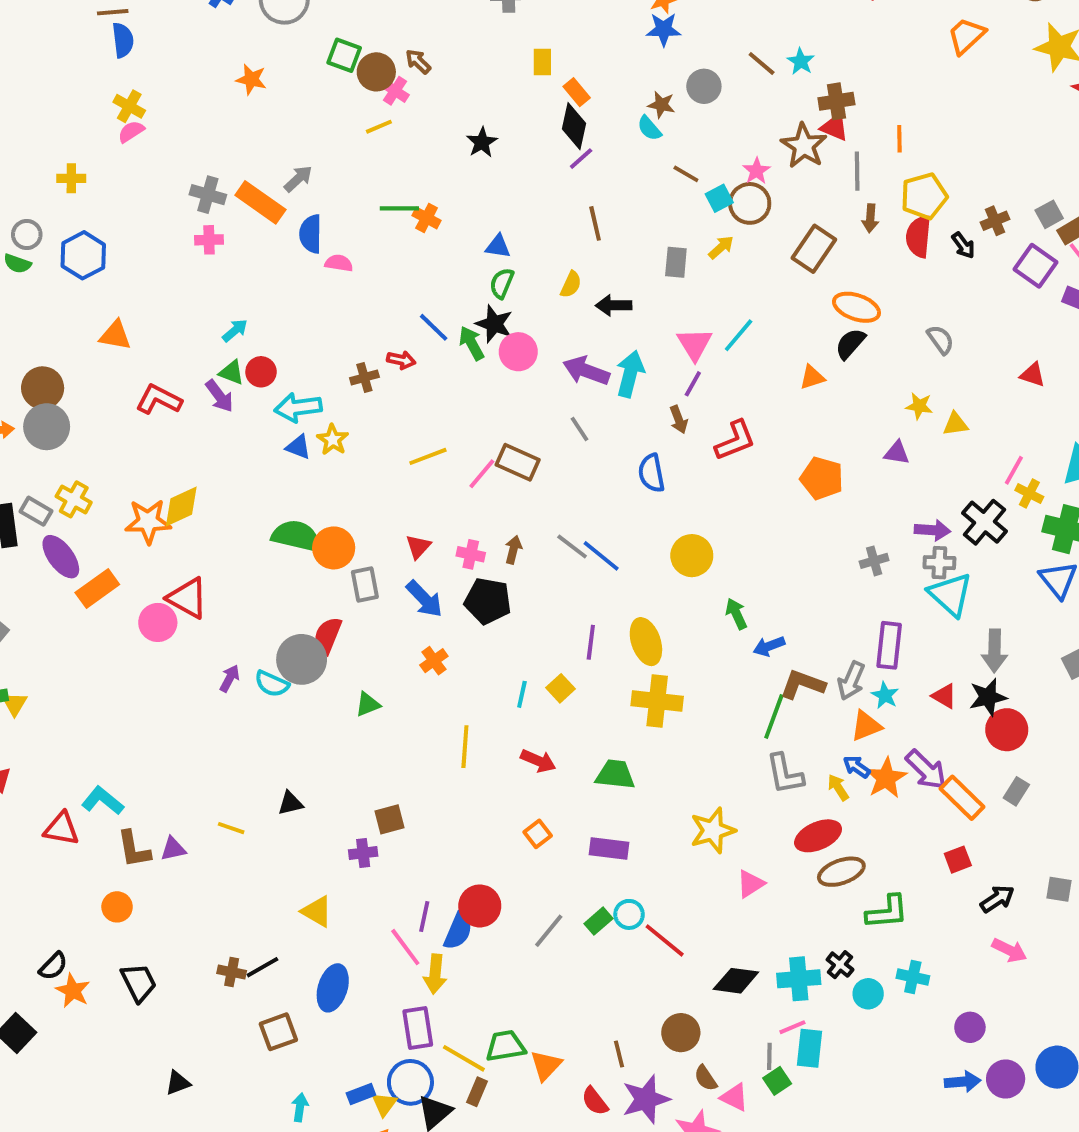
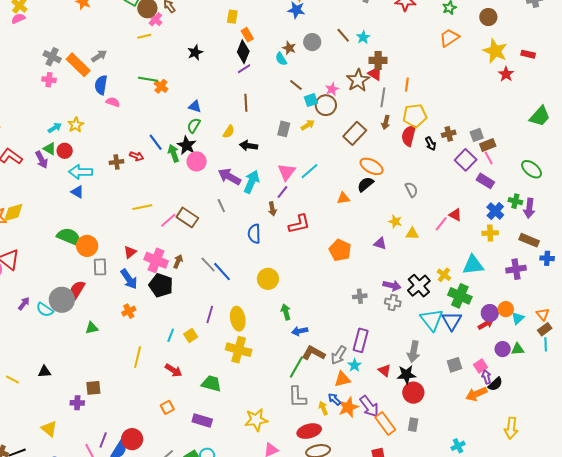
yellow star: (333, 440) -> (76, 125), moved
pink line: (1014, 470) -> (441, 224), moved
pink cross: (471, 554) -> (156, 260), size x1.6
cyan triangle: (950, 594) -> (432, 320), moved
gray rectangle: (1016, 791) -> (413, 425), turned -32

